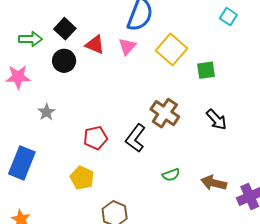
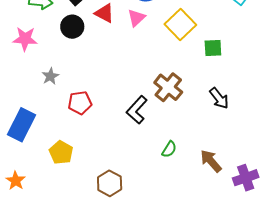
red pentagon: (95, 138) -> (80, 103), moved
green semicircle: (171, 175) -> (169, 149), turned -42
yellow pentagon: (82, 178) -> (61, 152), moved
brown arrow: (214, 183) -> (211, 161), turned 30

